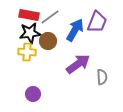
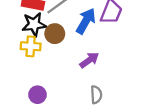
purple arrow: (78, 64) -> (89, 60), size x0.7
gray semicircle: (102, 77) -> (96, 95), moved

